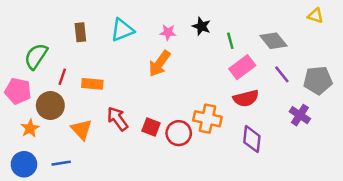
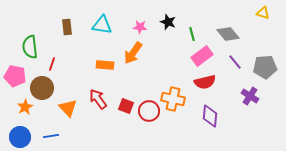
cyan triangle: (122, 30) -> (102, 25), turned 30
green semicircle: (36, 56) -> (30, 47), turned -40
orange rectangle: (92, 84) -> (105, 65), moved

